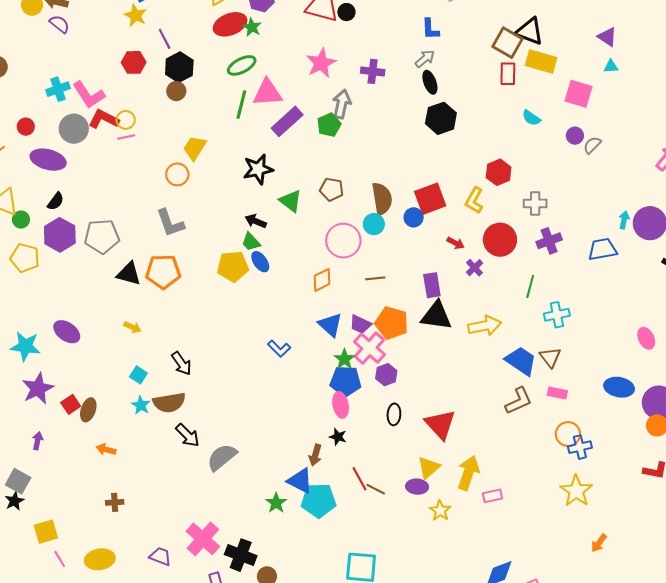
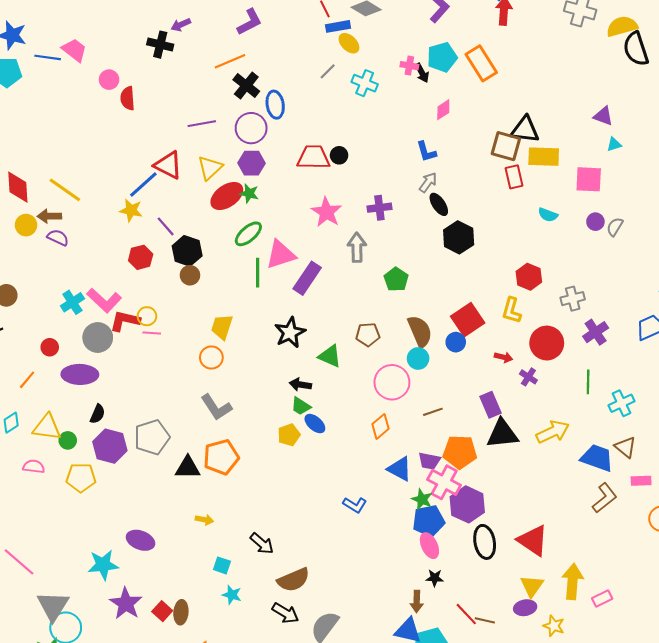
green pentagon: (329, 125) -> (396, 279), moved
pink line: (126, 137) -> (152, 333), turned 30
yellow pentagon: (233, 266) -> (289, 435), size x0.7
purple hexagon: (386, 375) -> (467, 504), size x1.6
brown semicircle: (169, 403) -> (293, 580), moved
black ellipse: (394, 414) -> (485, 542), size x1.5

